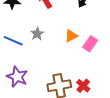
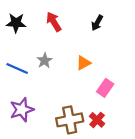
pink rectangle: (90, 44) -> (105, 88), moved
purple star: (17, 77) -> (22, 110), turned 30

